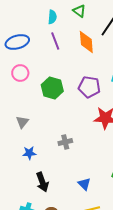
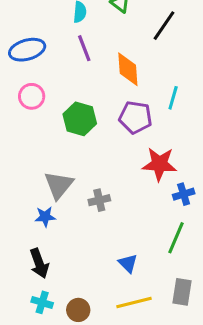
orange diamond: (86, 42) -> (128, 69), moved
gray triangle: (22, 122) -> (59, 185), moved, size x1.5
black arrow: (42, 182) -> (39, 263), moved

